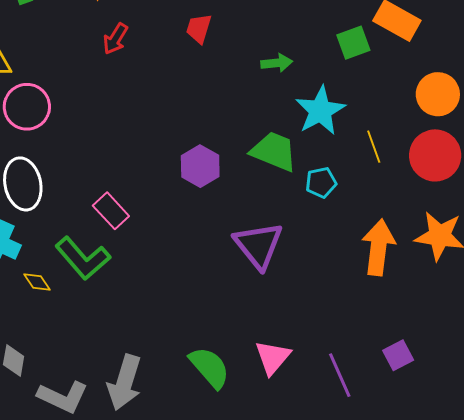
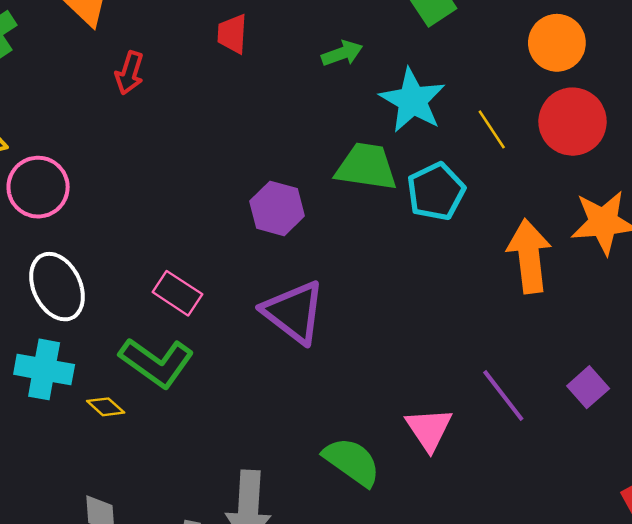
cyan pentagon: (321, 182) -> (436, 192), size x1.4
purple triangle: (258, 245) -> (294, 312), moved
purple line: (340, 375) -> (503, 395), moved

